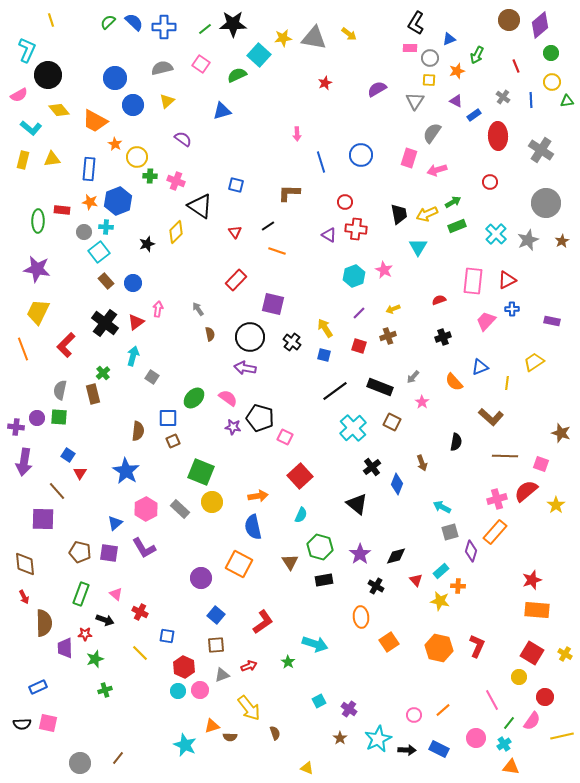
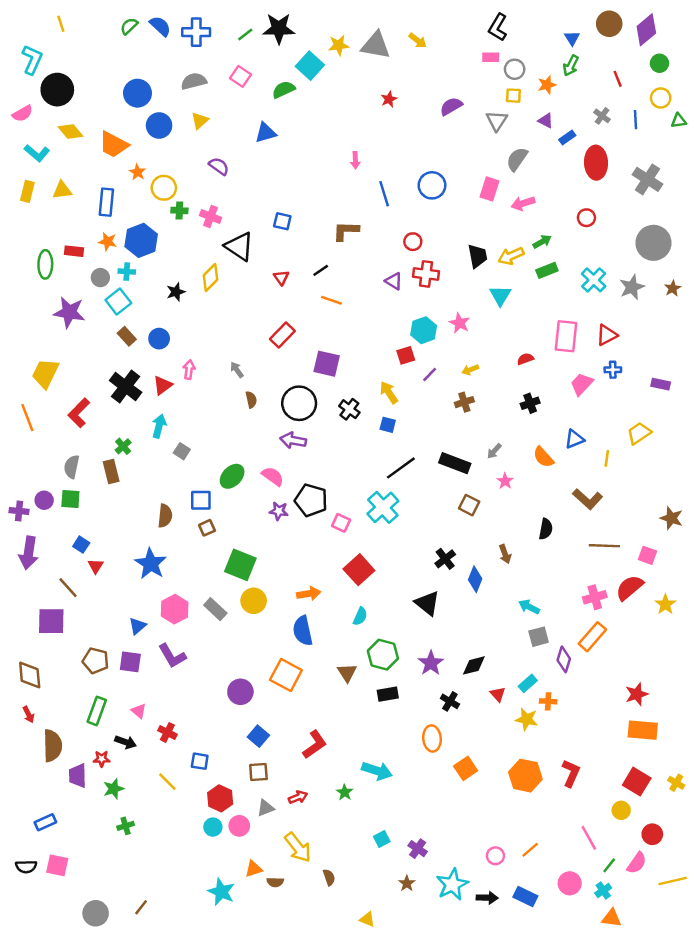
blue triangle: (449, 39) -> (572, 38), moved, turned -40
purple star: (37, 269) -> (69, 312), moved
red square: (359, 346) -> (406, 355), moved, turned -35
cyan cross: (353, 428) -> (383, 507), moved

